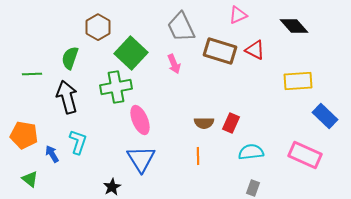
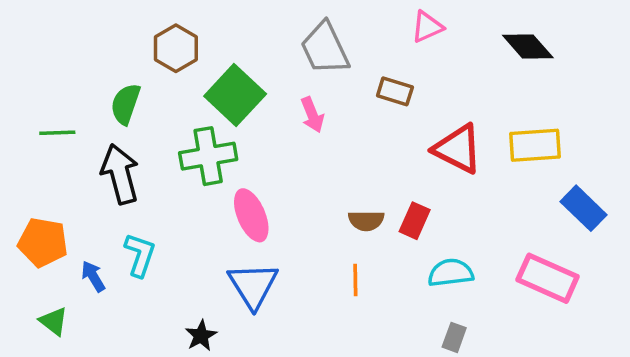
red triangle: (255, 50) -> (458, 149), moved, size x1.4
brown rectangle: (220, 51) -> (395, 91), size x0.6

